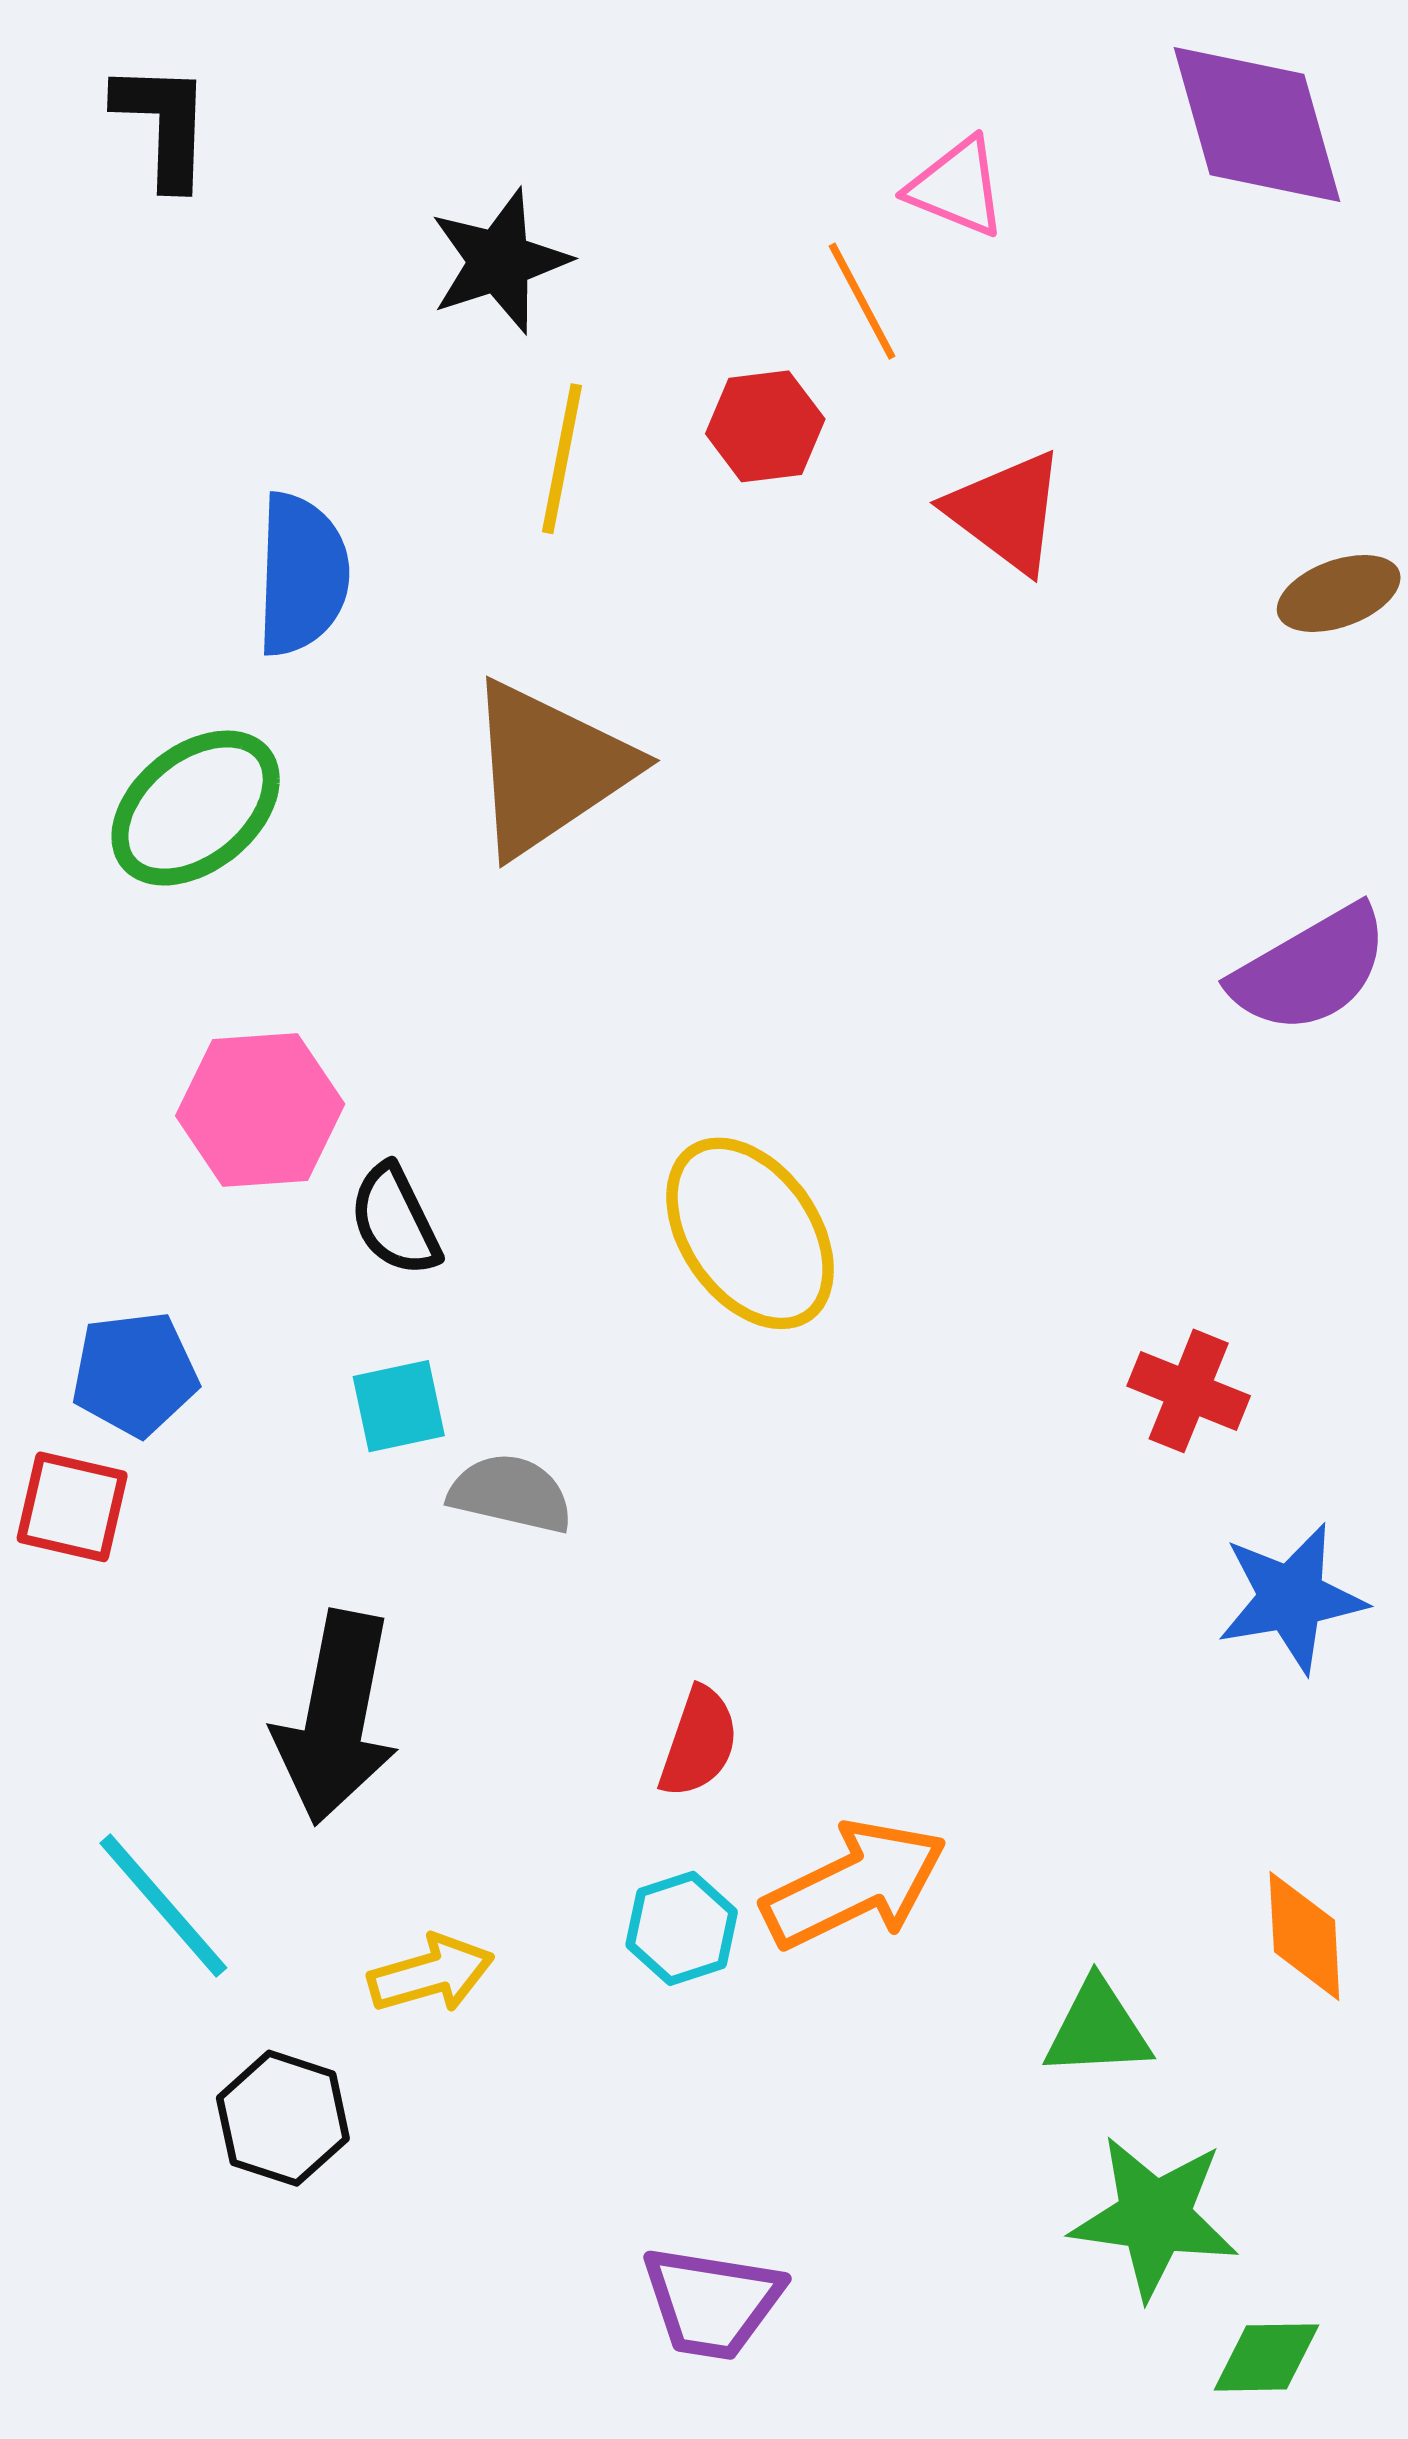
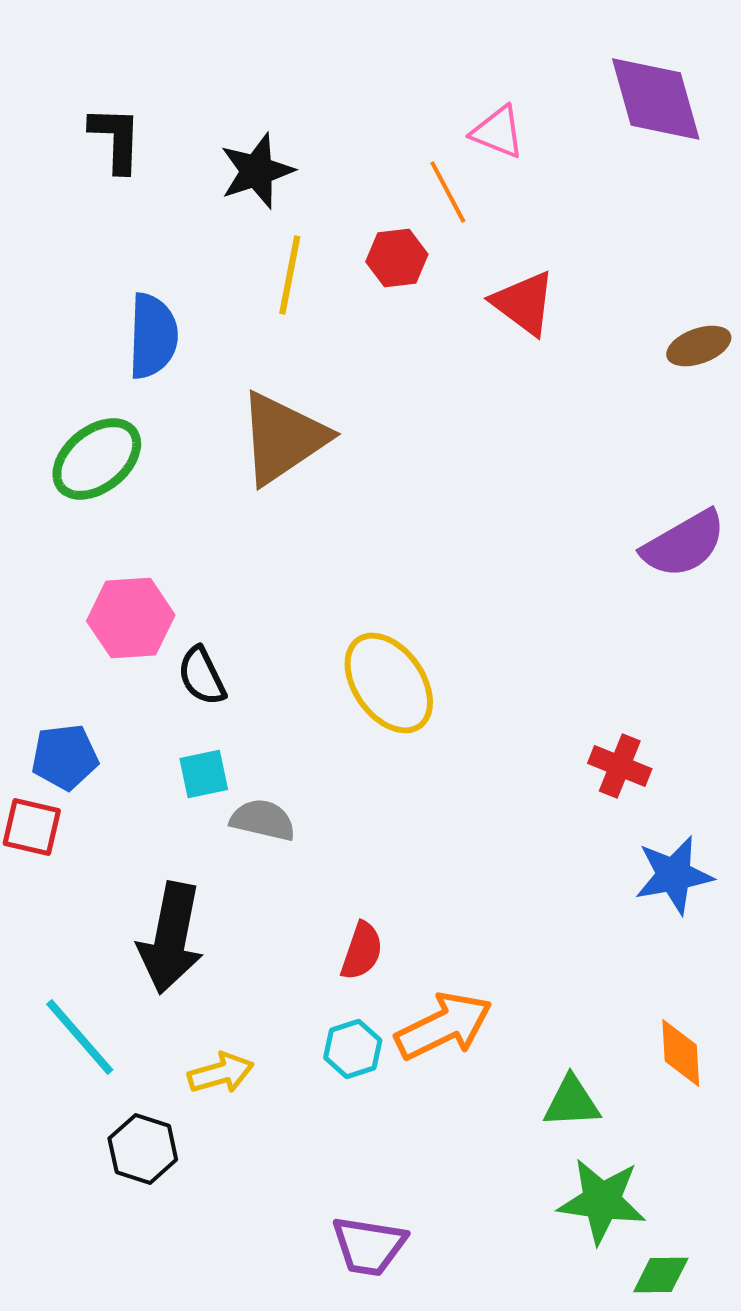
black L-shape: (163, 124) -> (116, 139), moved

